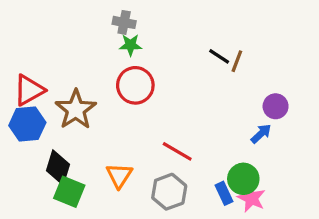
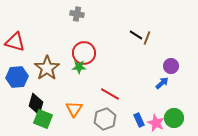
green star: (130, 45) -> (79, 67), moved
red triangle: (29, 90) -> (15, 42), moved, turned 45
green circle: (243, 179) -> (174, 118), moved

